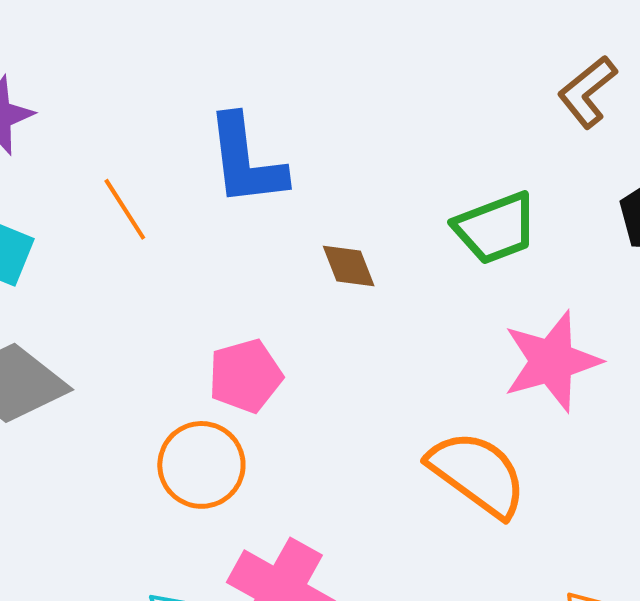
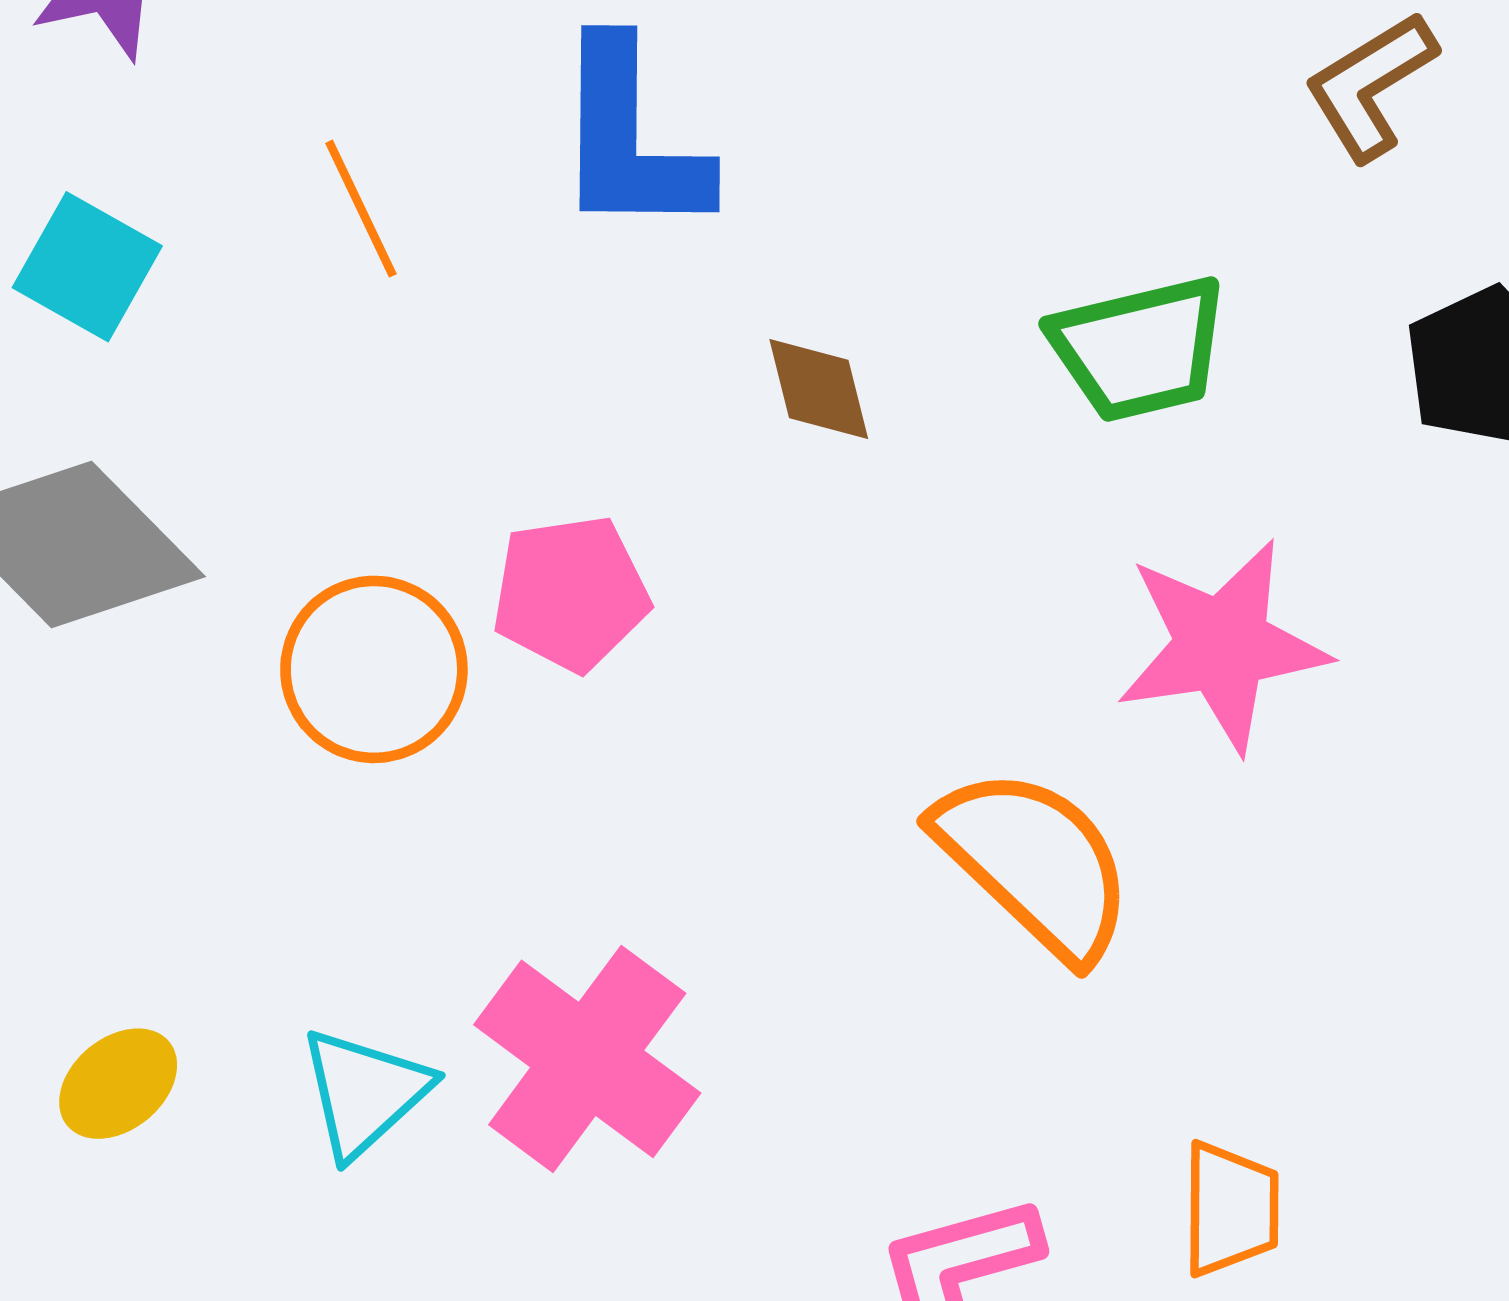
orange circle: (201, 465) -> (374, 669), moved

